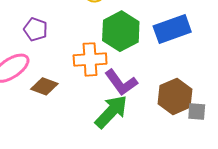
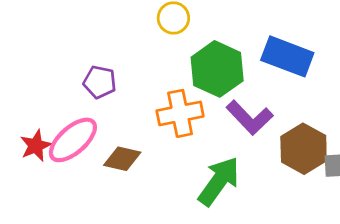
blue rectangle: (172, 29) -> (287, 56), turned 48
purple L-shape: (121, 82) -> (250, 118), moved

